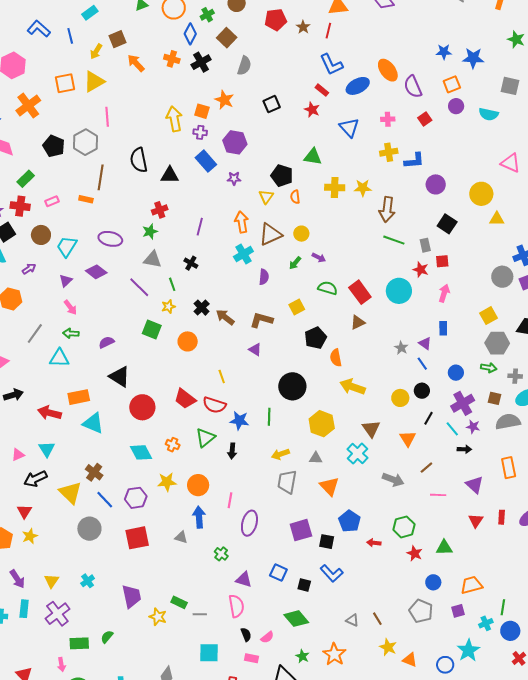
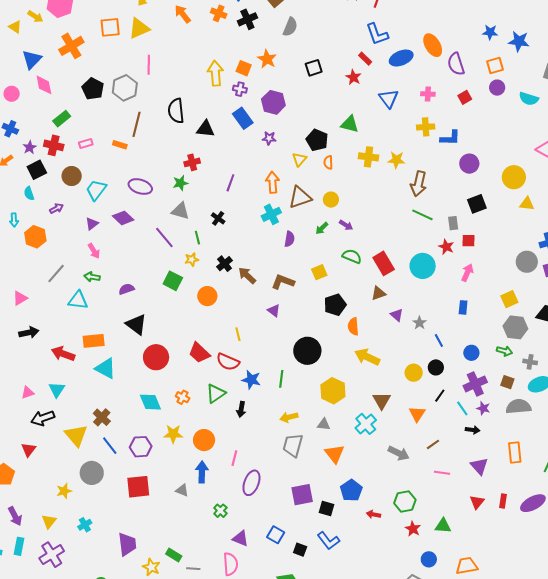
black square: (447, 224) -> (477, 204), turned 30
purple triangle: (425, 343) -> (397, 315), moved
yellow star: (30, 536) -> (64, 491), moved

